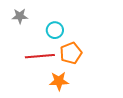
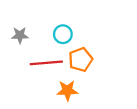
gray star: (20, 16) -> (20, 35), moved

